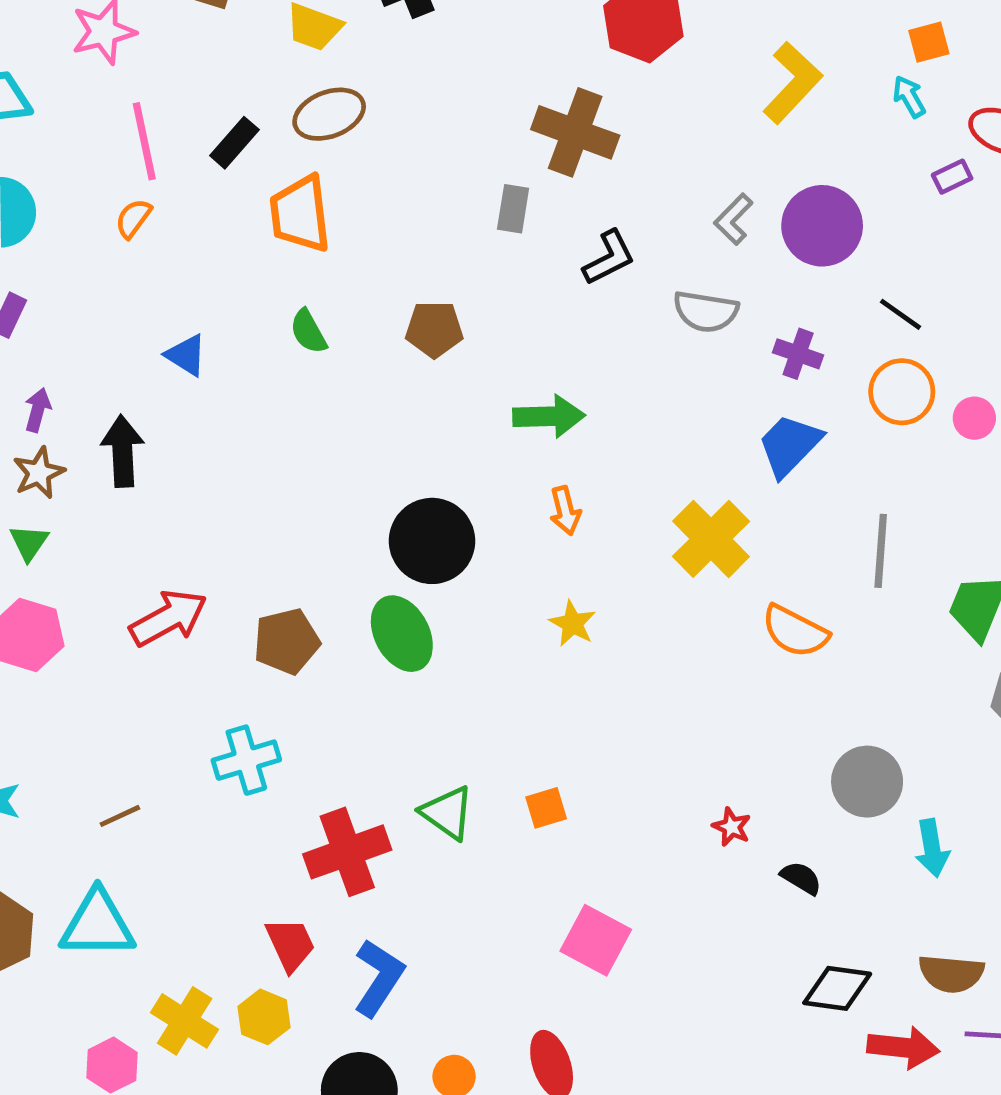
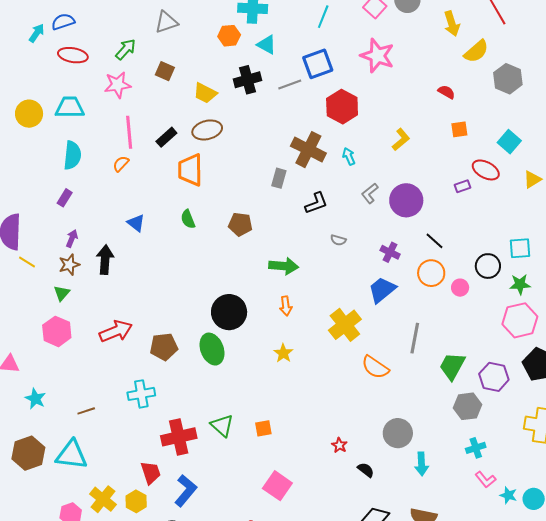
yellow L-shape: (793, 83) -> (401, 140), size x0.7
cyan arrow: (909, 97) -> (349, 156), moved
gray semicircle: (706, 311) -> (338, 240), moved, size x0.6

